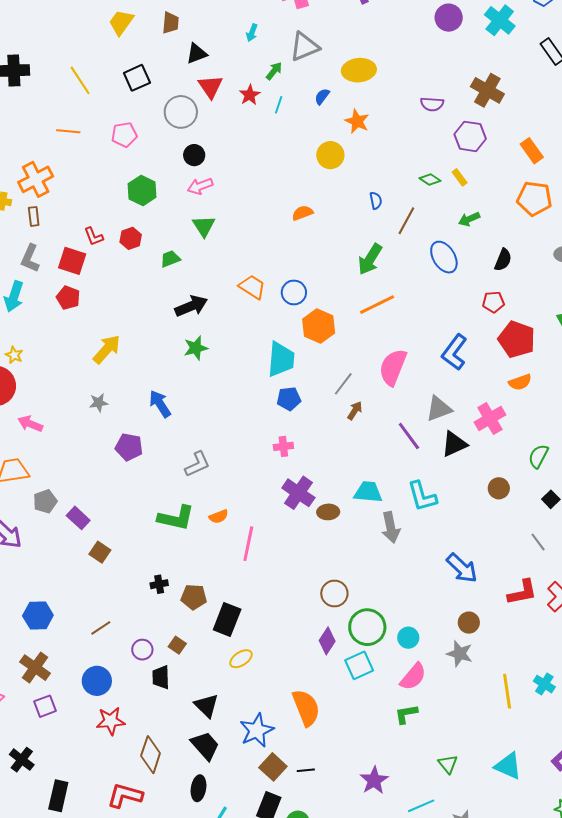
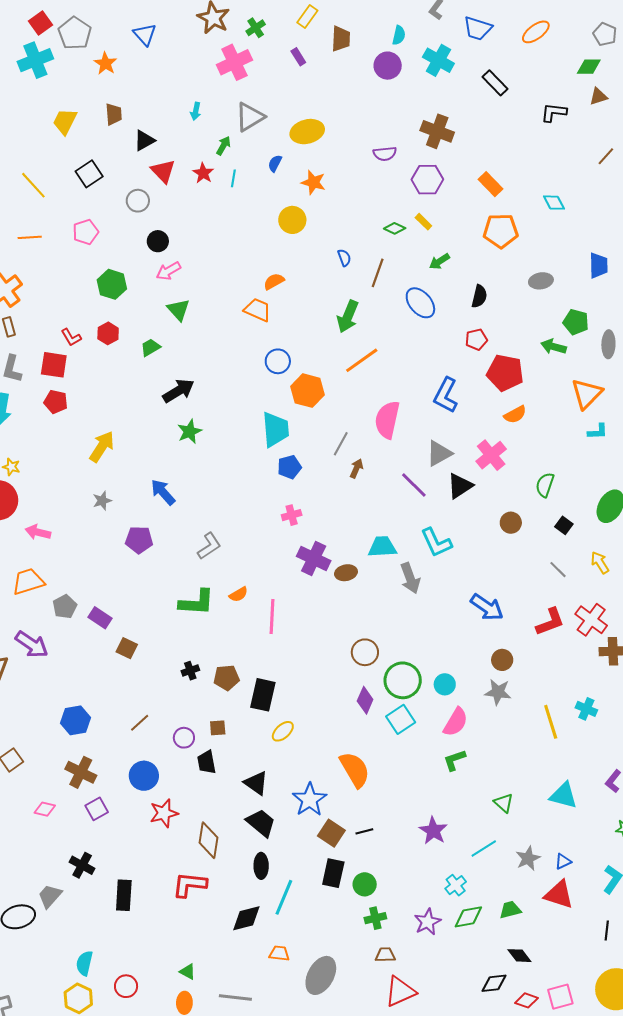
gray circle: (181, 112) -> (138, 201), size x0.7
orange trapezoid: (252, 287) -> (258, 310), moved
brown square: (177, 645) -> (218, 728), turned -30

